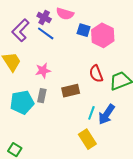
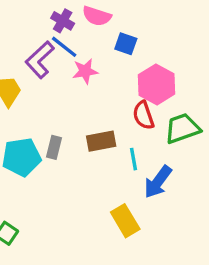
purple L-shape: (21, 30) -> (40, 60), moved
pink hexagon: (103, 35) -> (157, 84), moved
pink star: (43, 71) -> (85, 71), moved
cyan line: (91, 113) -> (134, 159), moved, turned -32

